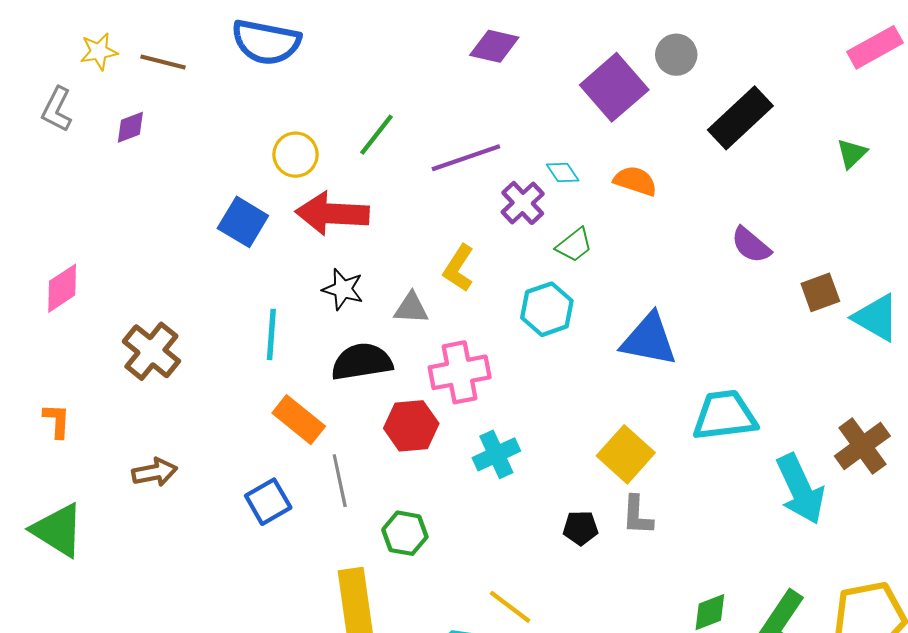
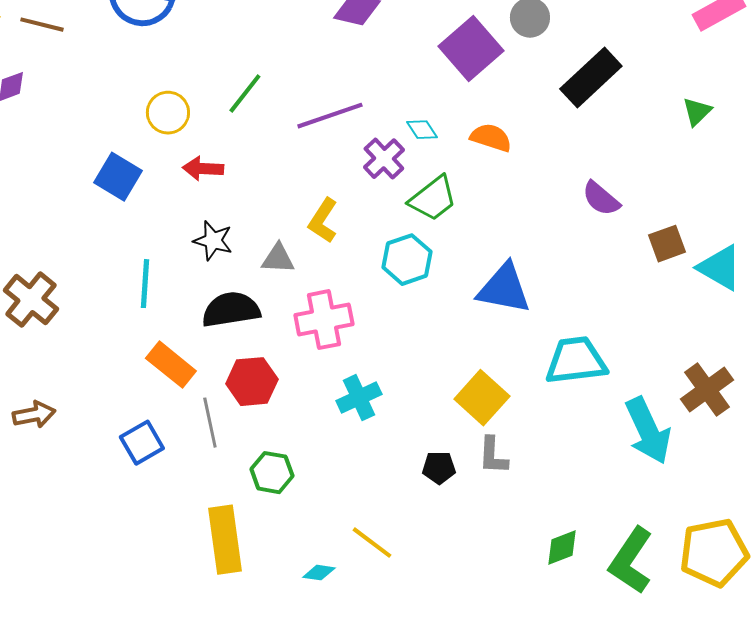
red arrow: (332, 213) -> (203, 169), size x0.6
green trapezoid: (574, 245) -> (433, 199), size x1.4
red hexagon: (411, 426) -> (252, 382), moved

